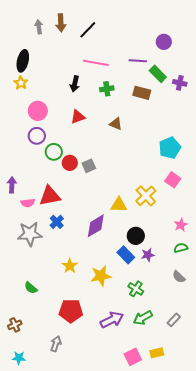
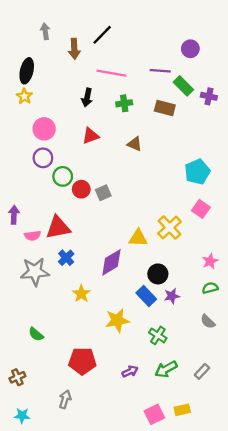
brown arrow: (61, 23) -> (74, 49), moved
yellow star: (70, 266) -> (81, 294), moved
purple arrow: (112, 320) -> (130, 371), size x0.6

